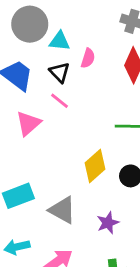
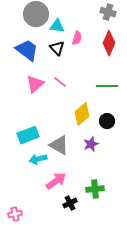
pink line: (60, 101) -> (60, 82), moved
purple star: (108, 223) -> (91, 144), moved
cyan arrow: (17, 247) -> (38, 159), moved

